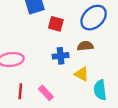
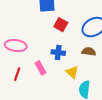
brown semicircle: (85, 46) -> (89, 52), moved
pink rectangle: (46, 93) -> (40, 68), moved

